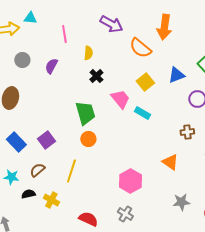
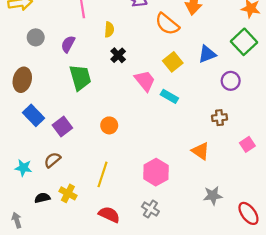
green trapezoid: (85, 113) -> (80, 78), moved
blue rectangle: (16, 142) -> (33, 115), moved
yellow line: (71, 171) -> (103, 174), moved
black semicircle: (28, 194) -> (42, 198), moved

